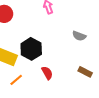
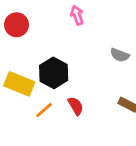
orange line: (16, 80) -> (44, 110), moved

